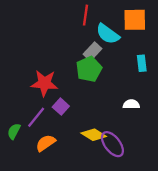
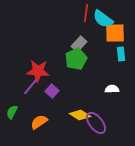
red line: (85, 15) -> (86, 13), moved
orange square: (135, 20) -> (115, 33), moved
cyan semicircle: (108, 34) -> (103, 19), moved
purple line: (36, 117) -> (31, 86), moved

